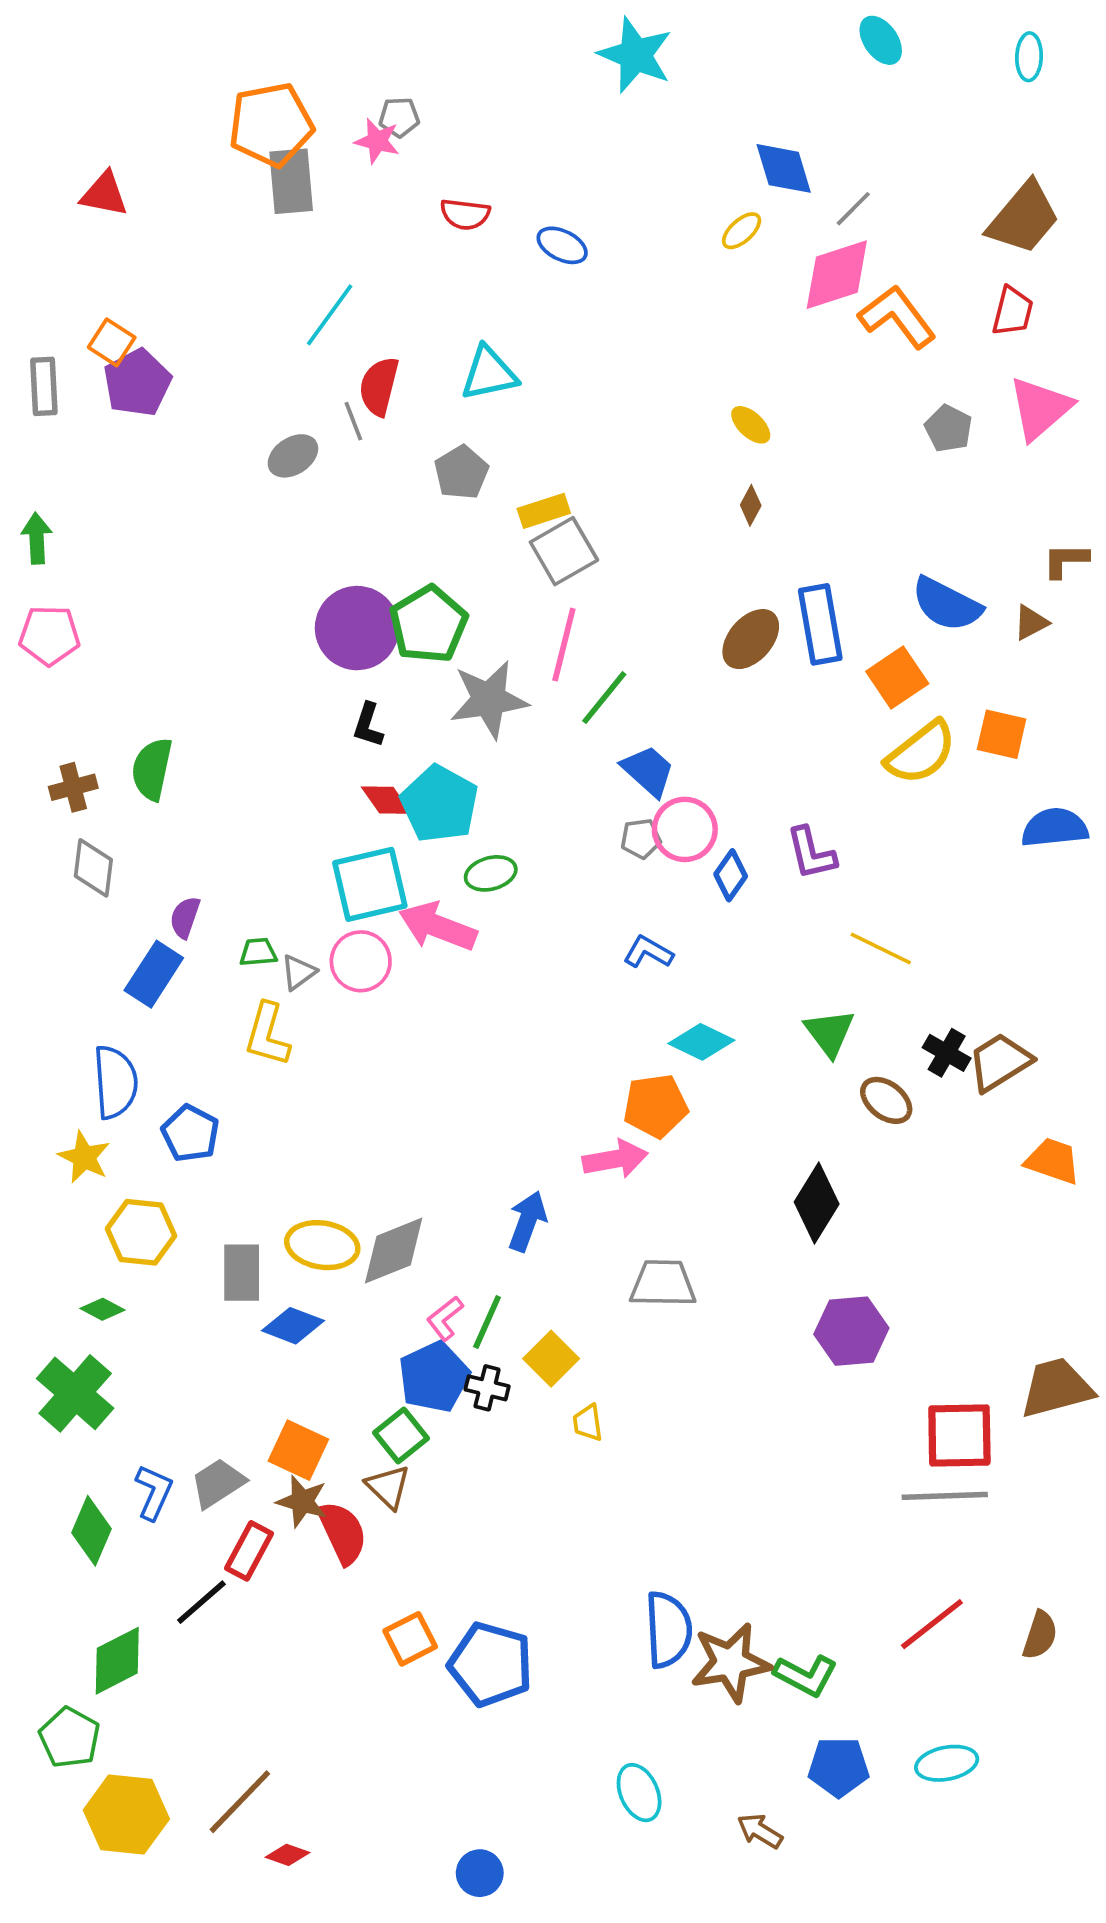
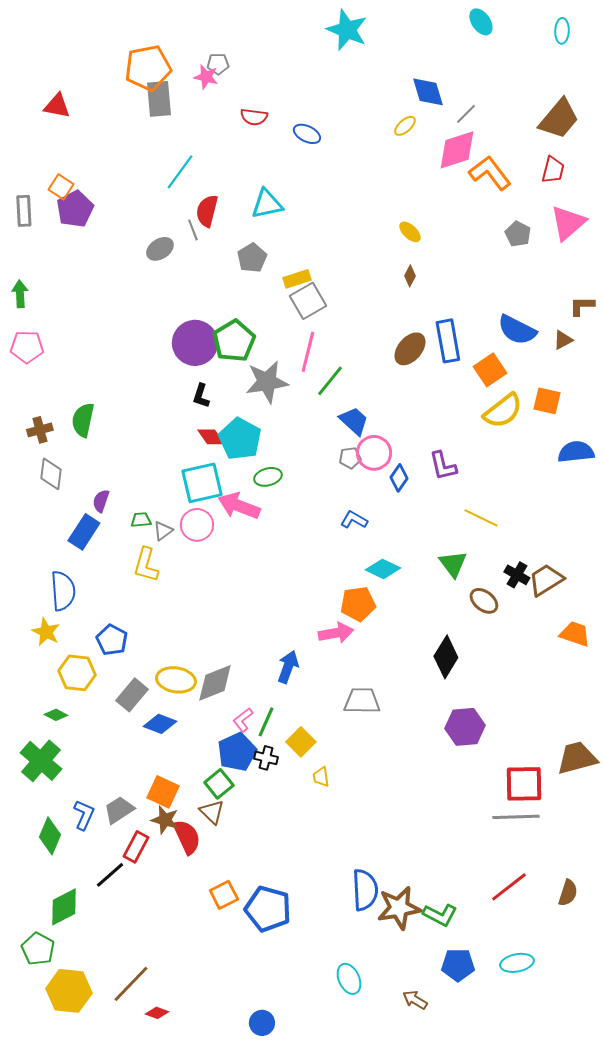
blue pentagon: (190, 1133) -> (112, 640), moved
gray rectangle: (242, 1273) -> (132, 695), turned 40

